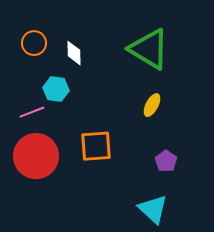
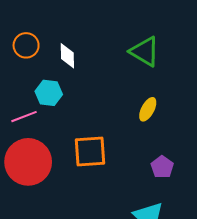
green triangle: (149, 49) -> (145, 52), size x0.7

